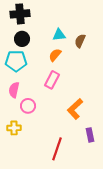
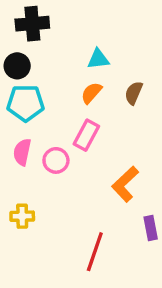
black circle: (22, 39) -> (17, 66), moved
brown semicircle: (80, 41) -> (134, 93), moved
pink circle: (28, 106) -> (56, 160), moved

